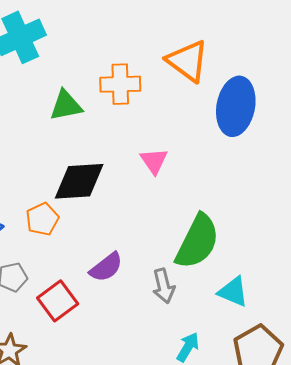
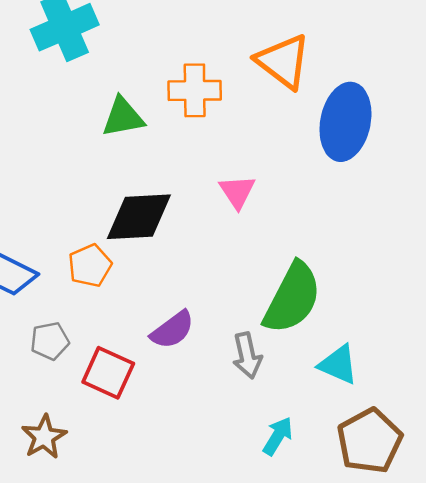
red square: (58, 301) -> (108, 373), turned -30

